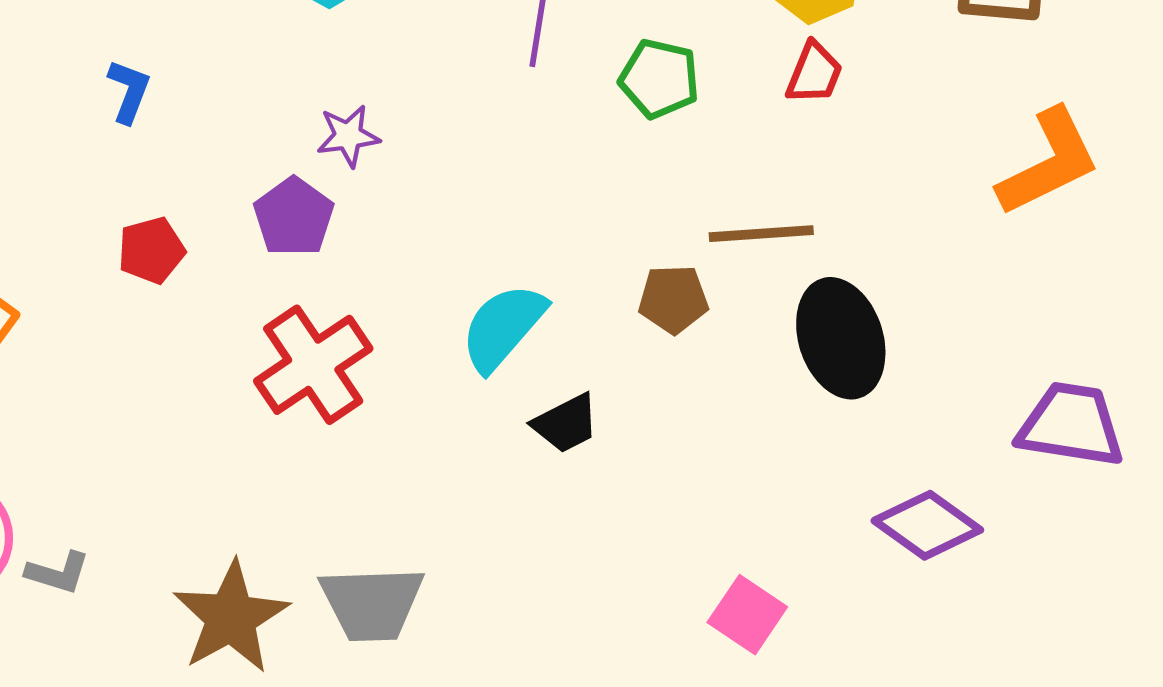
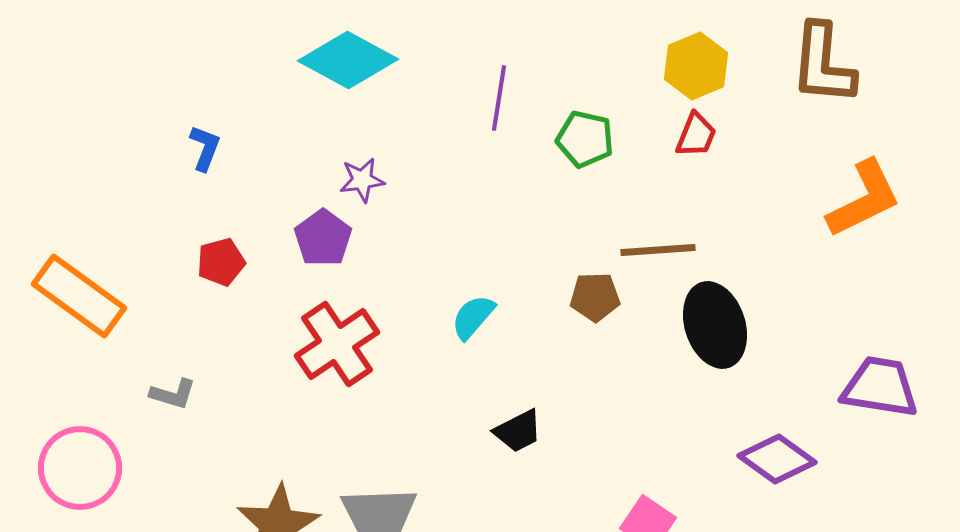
cyan semicircle: (503, 327) -> (473, 317), size x0.7
black trapezoid: (566, 423) -> (518, 431), moved
gray L-shape: (58, 573) -> (173, 394), moved

